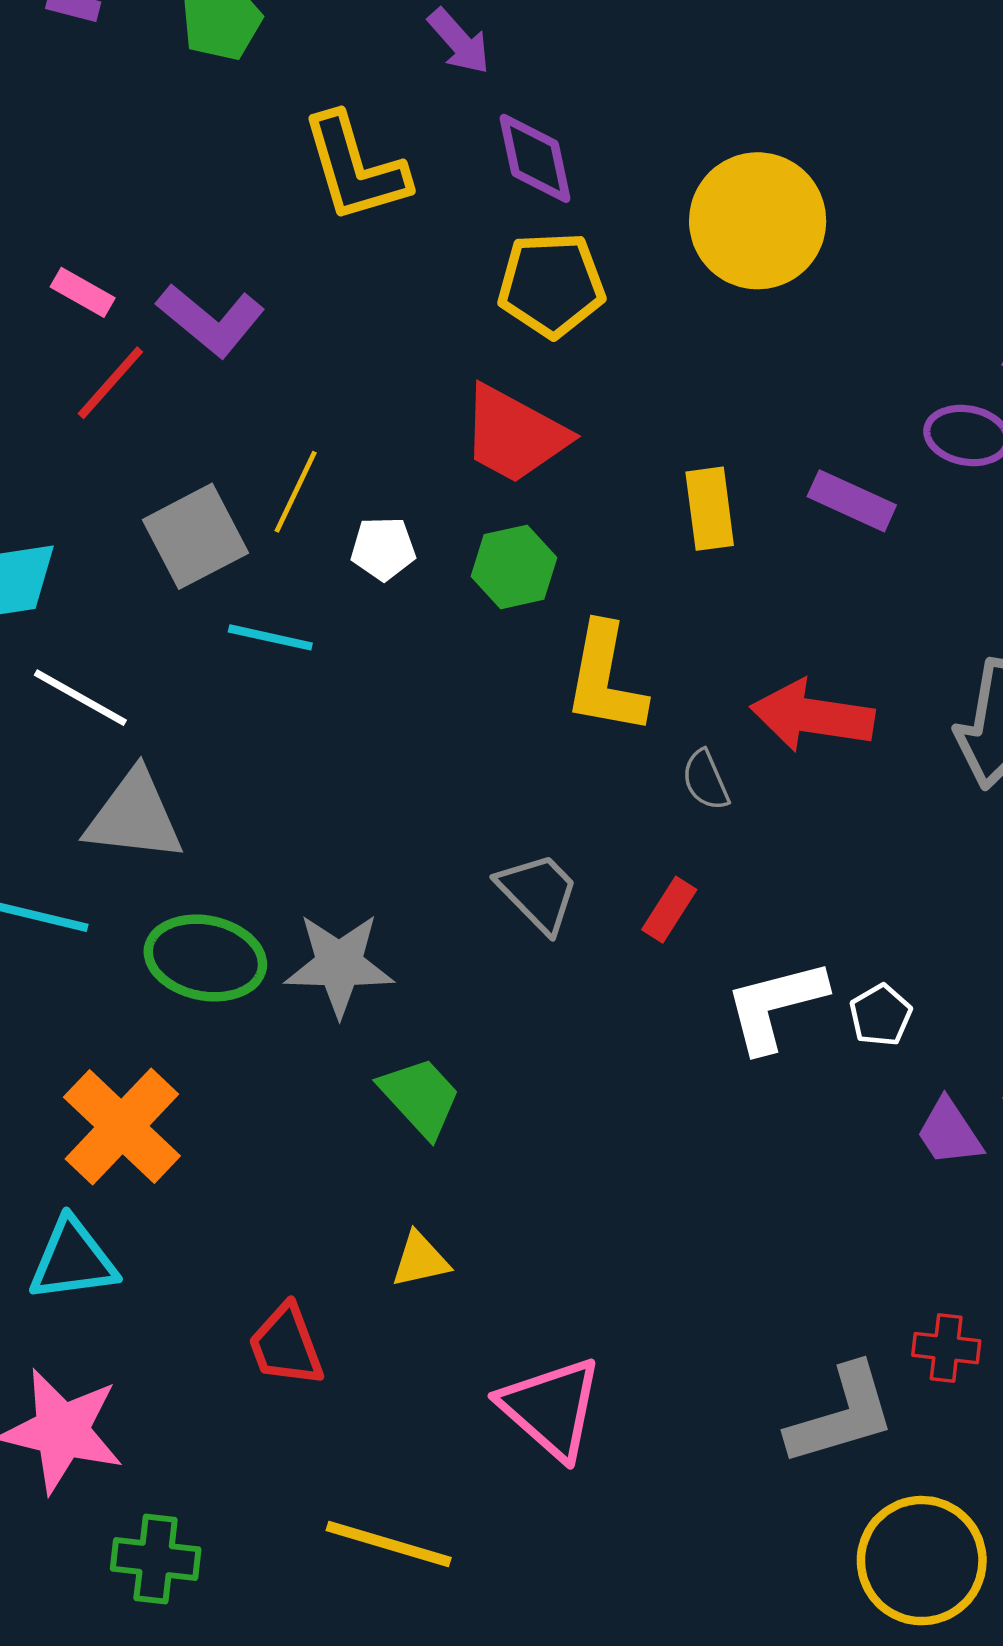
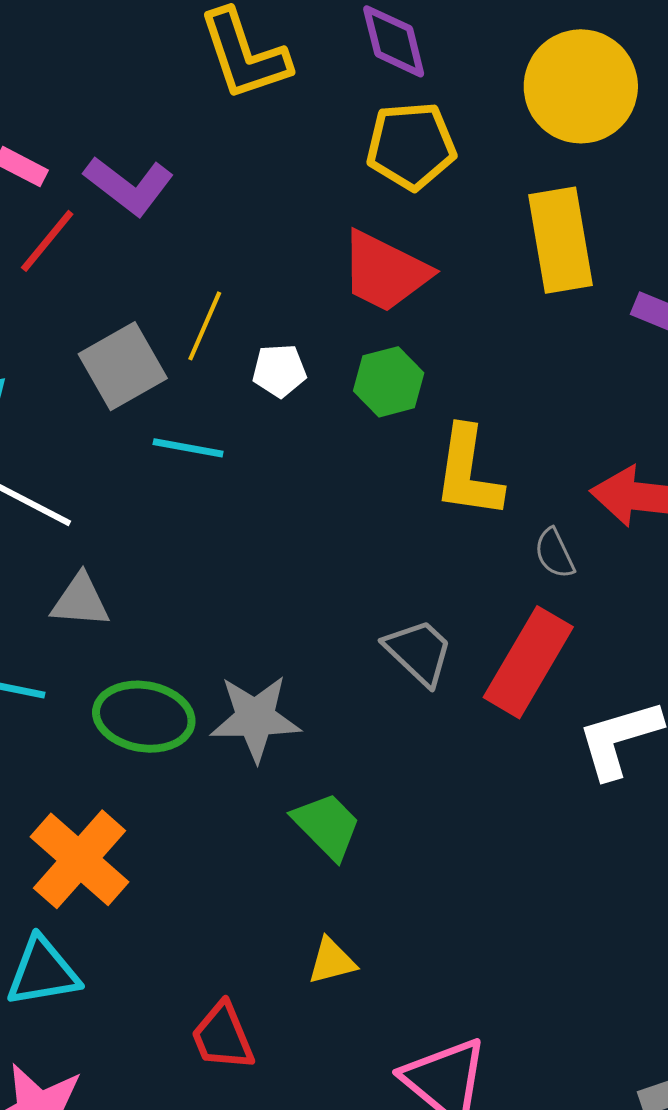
yellow rectangle: (710, 509) -> (561, 240), moved, size x1.5
gray triangle: (134, 816) -> (80, 601), size x0.7
red rectangle: (669, 910) -> (528, 662), size x2.0

